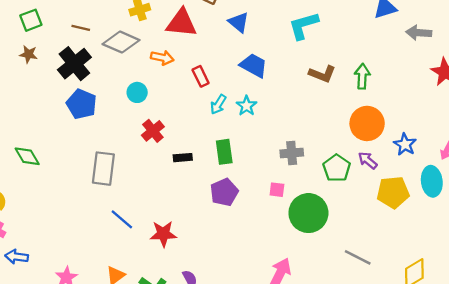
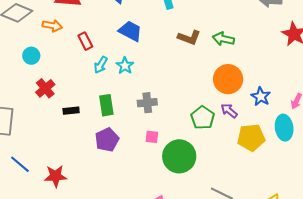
green arrow: (362, 76) -> (223, 39), turned -80
gray cross: (292, 153) -> (147, 103), moved

